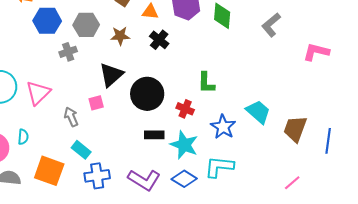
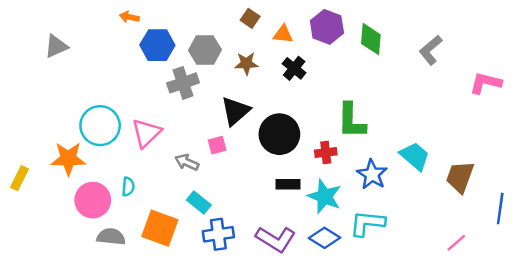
gray cross: (68, 52) -> (183, 83), size x1.4
green L-shape: (206, 83) -> (351, 121), size x1.4
red cross: (185, 109) -> (326, 152), turned -30
gray arrow: (71, 117) -> (187, 162), turned -42
blue line: (328, 141) -> (500, 209), moved

